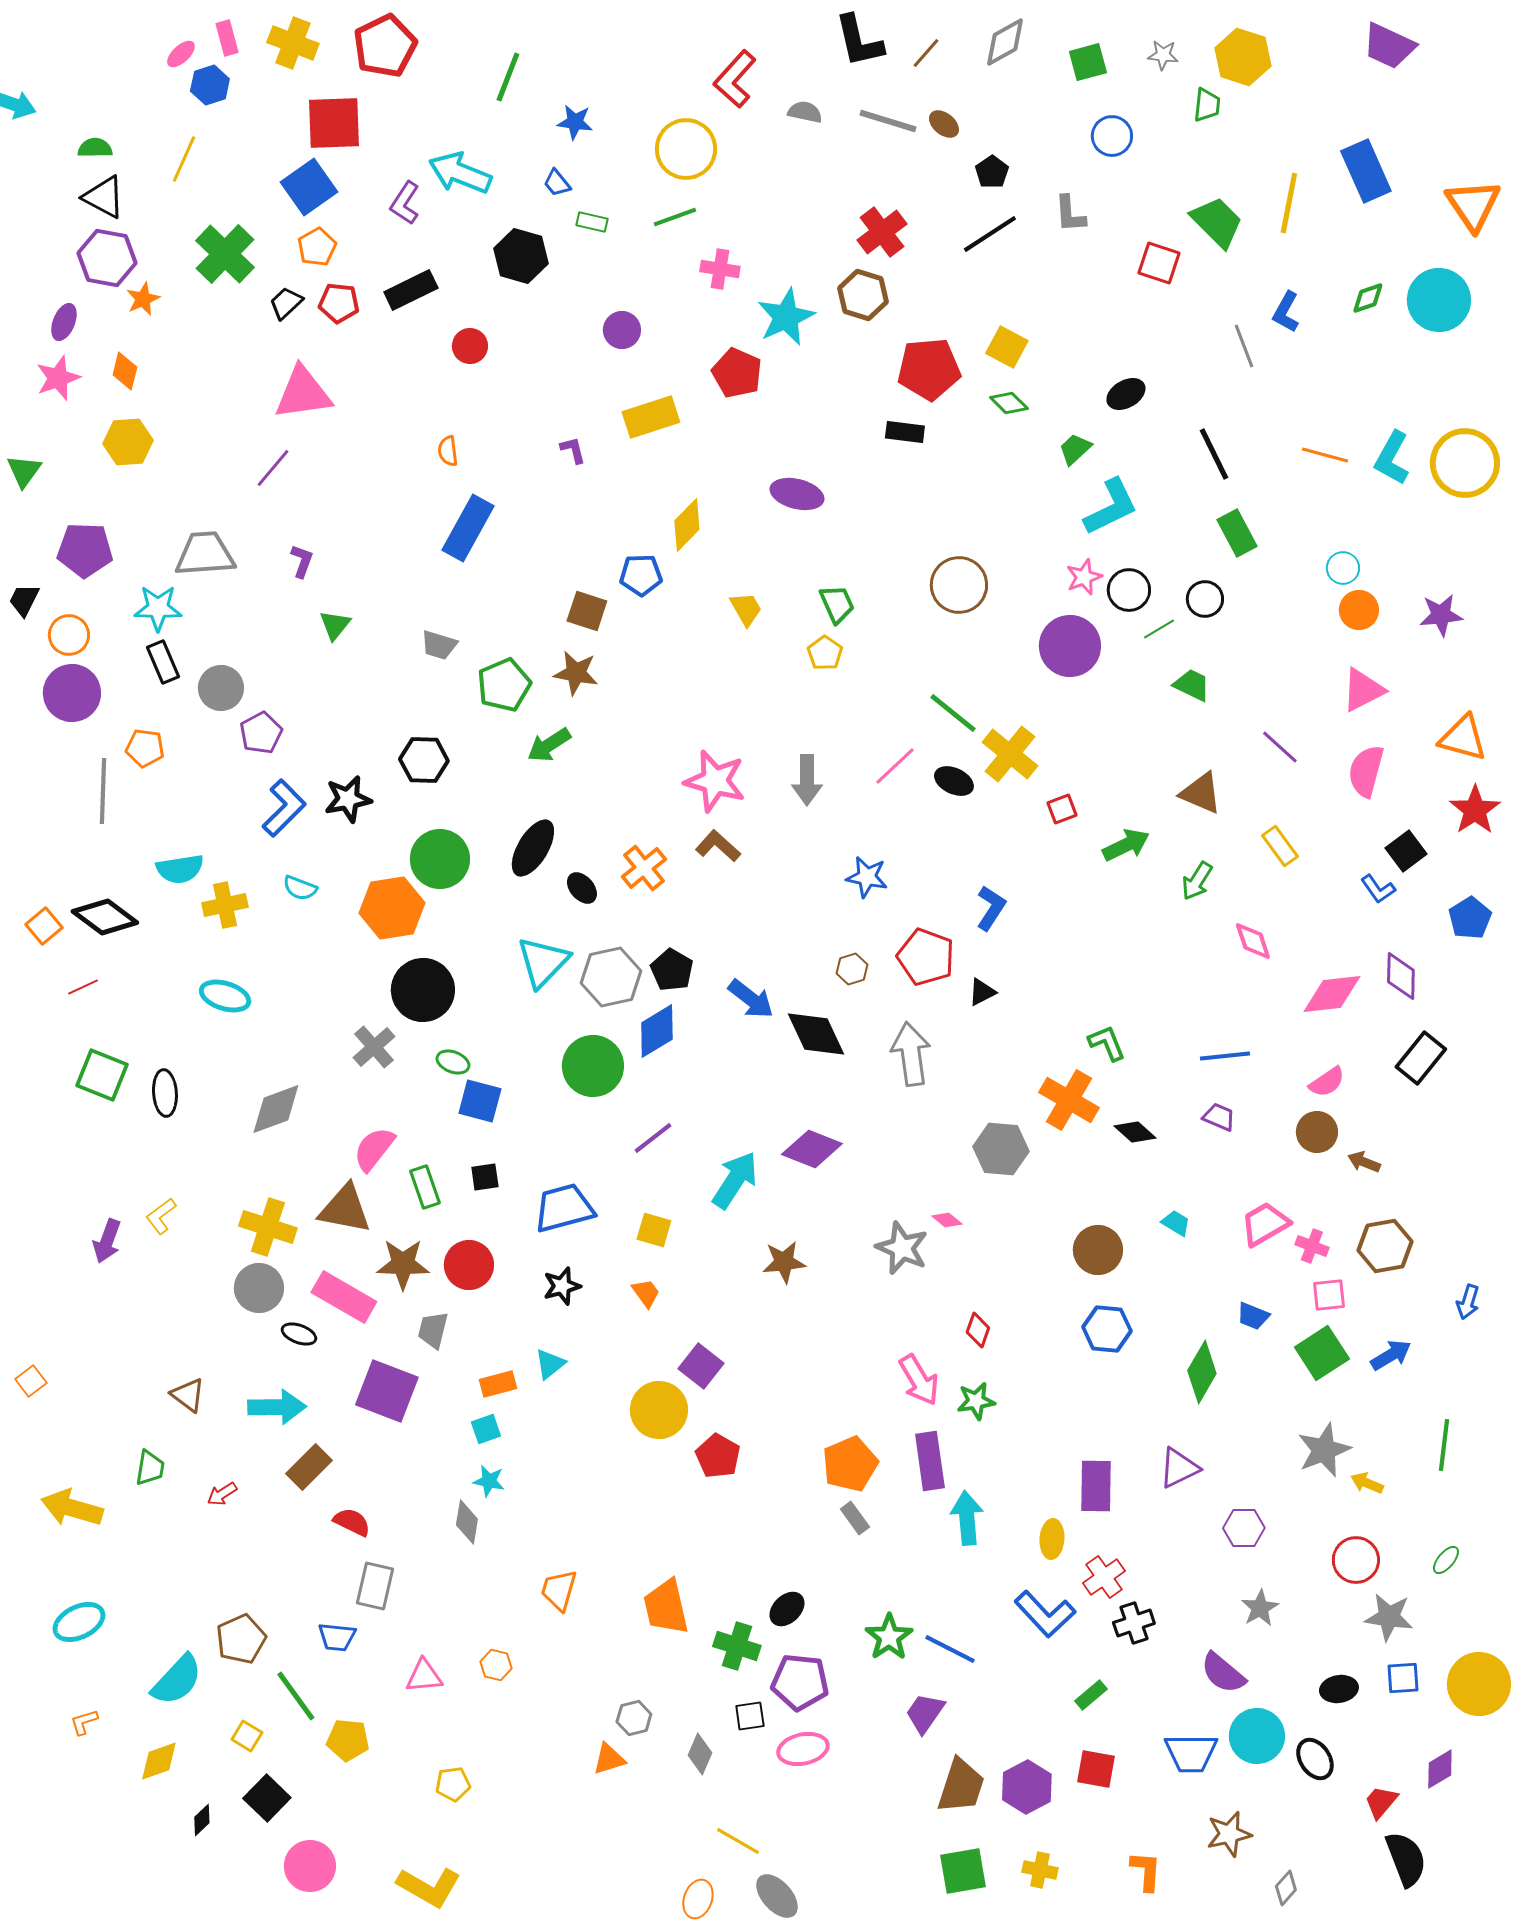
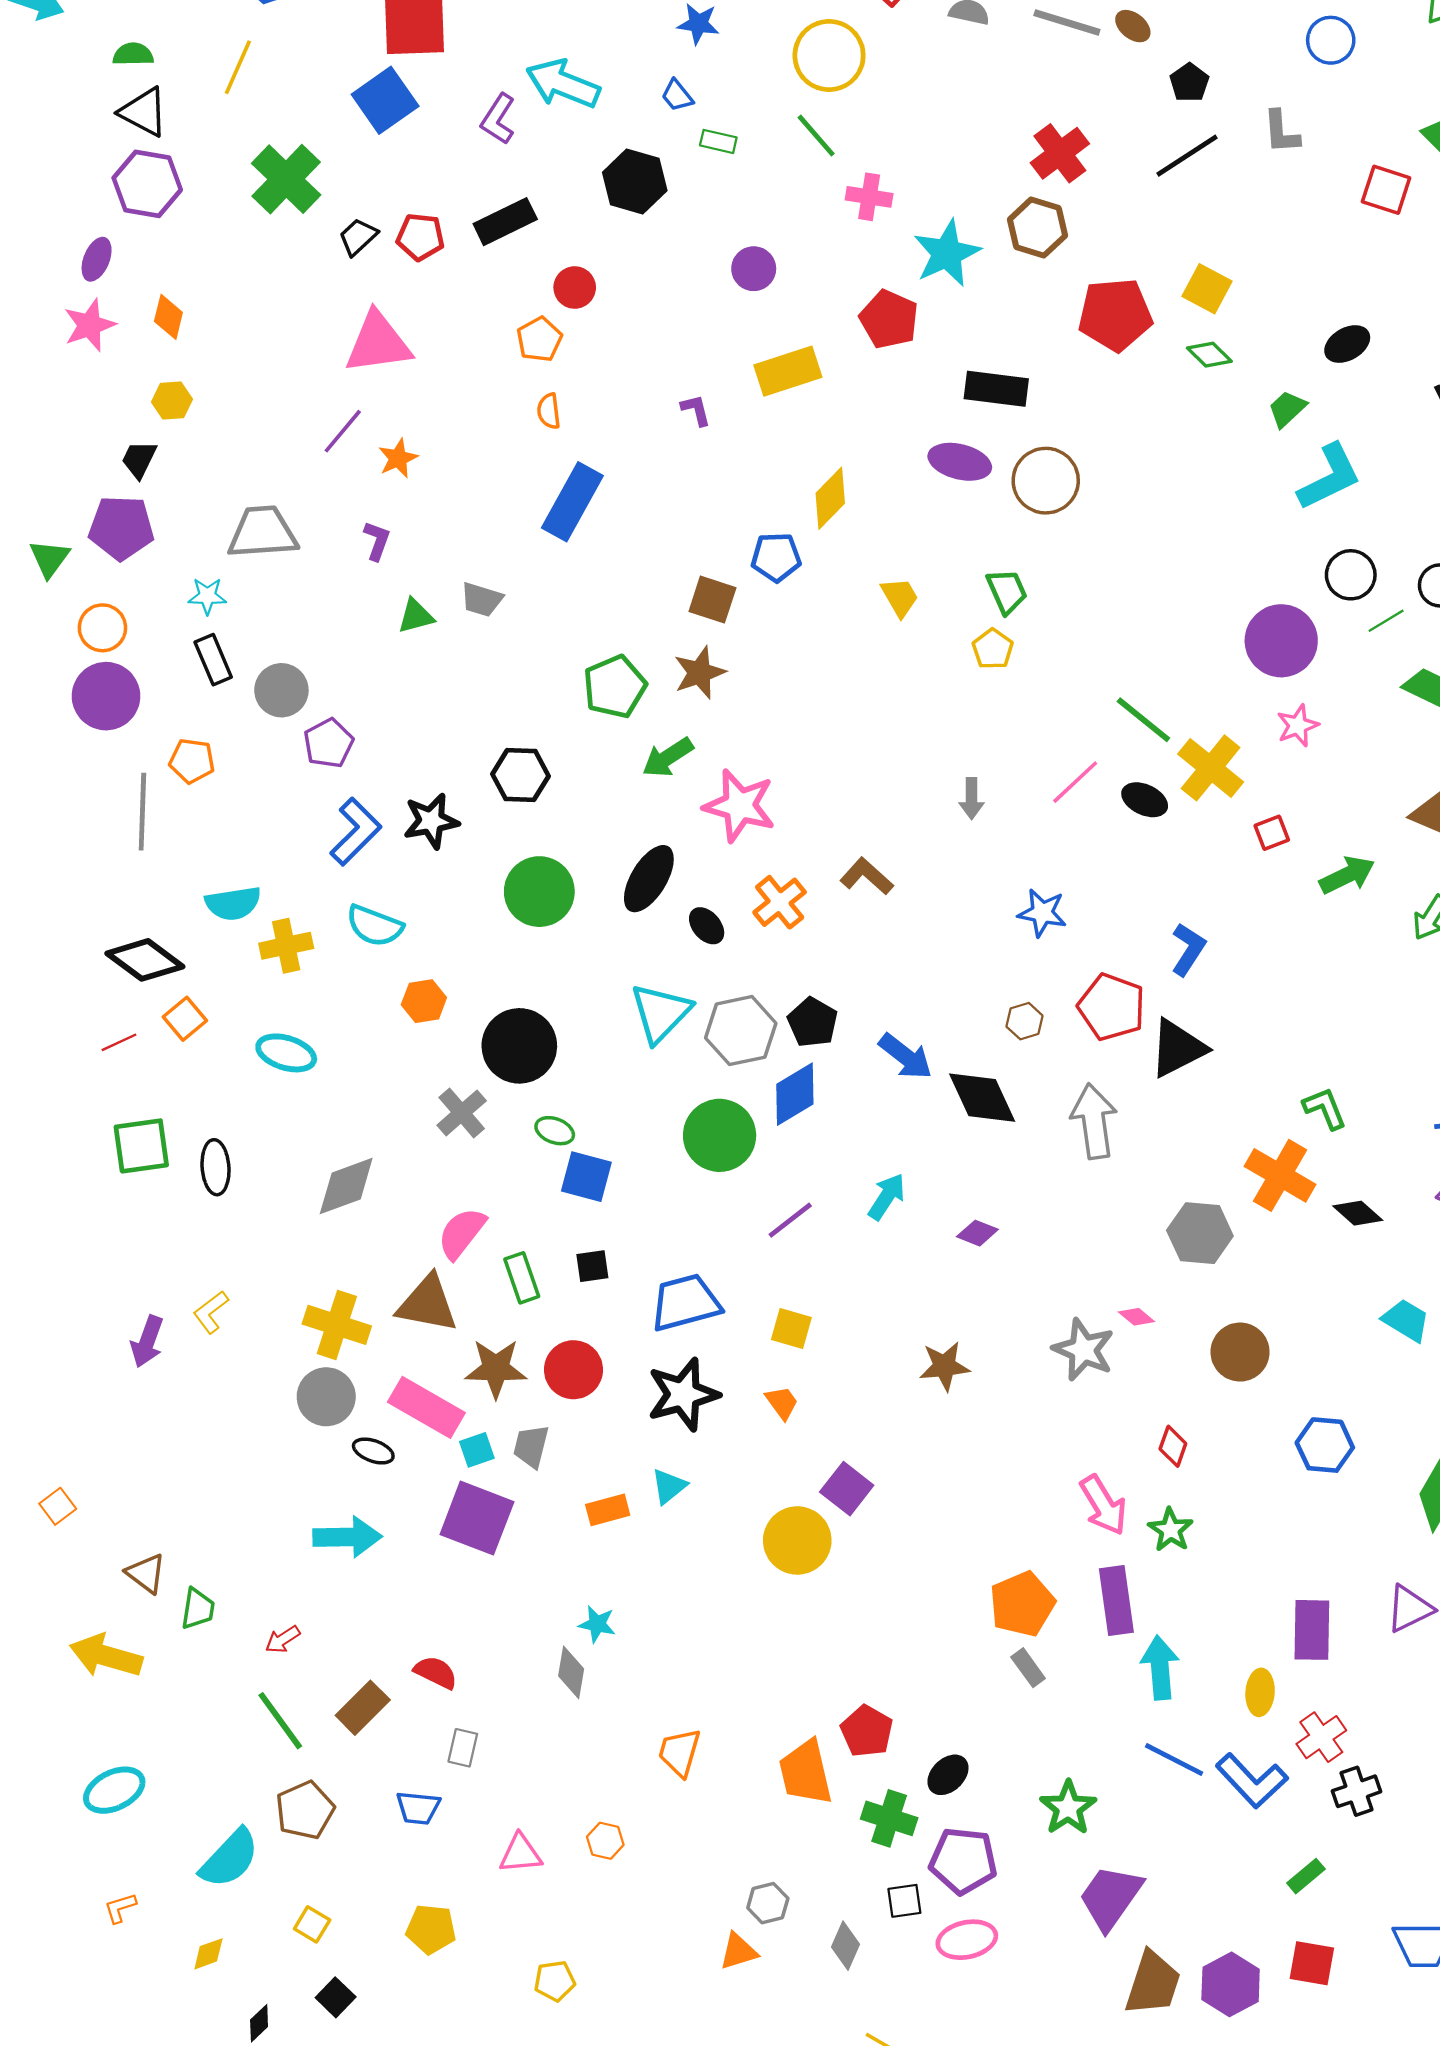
green line: (675, 217) -> (816, 136), turned 69
orange pentagon: (317, 247) -> (539, 339), moved
orange star: (143, 299) -> (398, 458), moved
black rectangle: (905, 432) -> (996, 389), moved, size x1.4
yellow hexagon: (128, 442) -> (172, 401), size x0.7
green triangle: (24, 471) -> (49, 558), moved
pink star: (1084, 577) -> (1298, 726), moved
brown circle: (959, 585) -> (1046, 481), moved
black trapezoid: (24, 600) -> (139, 459), moved
cyan star: (158, 608) -> (207, 596), size x0.7
green triangle: (335, 625) -> (416, 616), turned 36
gray trapezoid: (439, 645) -> (482, 600), moved
brown star: (576, 673) -> (699, 673), turned -30
gray arrow: (807, 780) -> (972, 799), size x0.7
pink star: (715, 781) -> (740, 806), moved
cyan semicircle: (300, 888) -> (374, 926), size x1.4
orange hexagon: (392, 908) -> (424, 1001), moved, size x0.6
orange square: (44, 926) -> (185, 1019), moved
black triangle: (982, 992) -> (1178, 1048), size x1.8
green square: (102, 1075) -> (141, 1146), turned -30
purple diamond: (812, 1149) -> (977, 1233), size x0.6
cyan arrow: (735, 1180) -> (887, 1197), moved, size x0.7
cyan trapezoid: (1176, 1223) -> (1406, 1320), size x1.4
brown circle: (1098, 1250) -> (1240, 1352), moved
black star: (562, 1286) -> (683, 1394), size x1.6
brown triangle: (188, 1395) -> (146, 1573), moved
green star: (976, 1401) -> (1171, 1530), turned -30
cyan square: (486, 1429) -> (477, 1450), moved
red pentagon: (718, 1456) -> (867, 1731), moved
brown rectangle: (309, 1467) -> (363, 1708), moved
gray rectangle: (375, 1586) -> (463, 1748), size x0.7
blue line: (950, 1649) -> (1174, 1759), moved
green line: (296, 1696) -> (280, 1721), moved
purple trapezoid: (925, 1713) -> (1110, 1897), size x1.4
yellow diamond: (159, 1761) -> (208, 1954), size x0.7
black square: (267, 1798) -> (336, 1997), size x0.7

